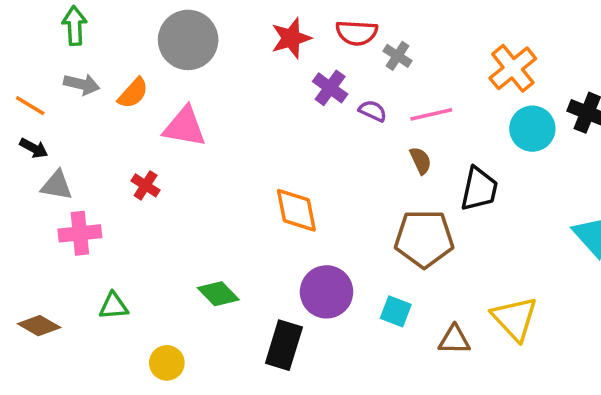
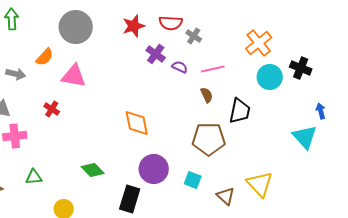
gray arrow: (82, 84) -> (16, 74), moved
brown triangle: (454, 340) -> (226, 196), turned 42

